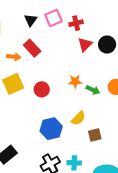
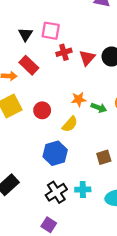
pink square: (54, 18) -> (51, 31), turned 36
red cross: (76, 23) -> (64, 52), moved
yellow semicircle: (78, 118) -> (70, 124), moved

